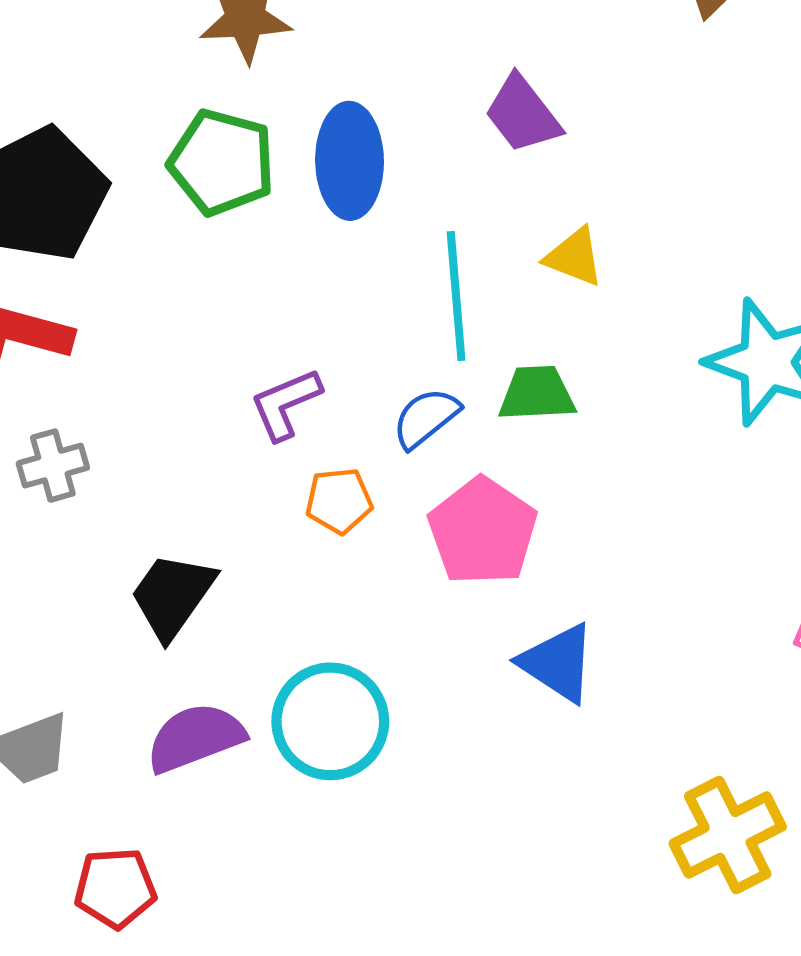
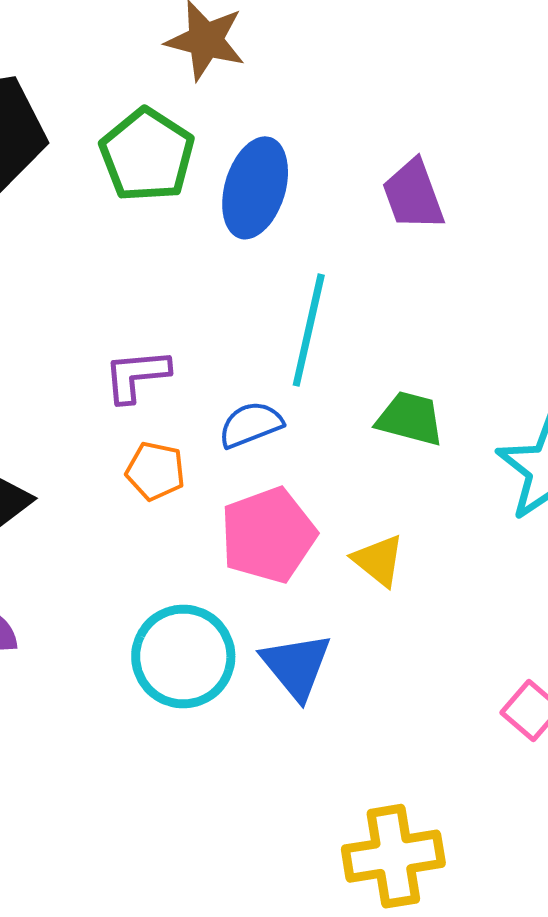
yellow triangle: (574, 257) -> (378, 560), moved
green trapezoid: (537, 394) -> (410, 419), moved
cyan circle: (330, 721) -> (183, 656), moved

